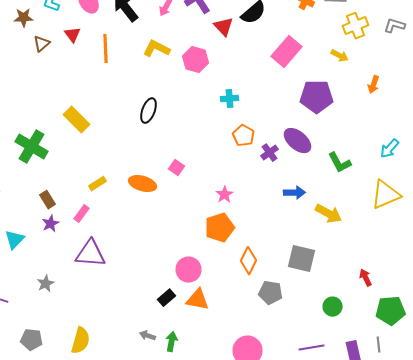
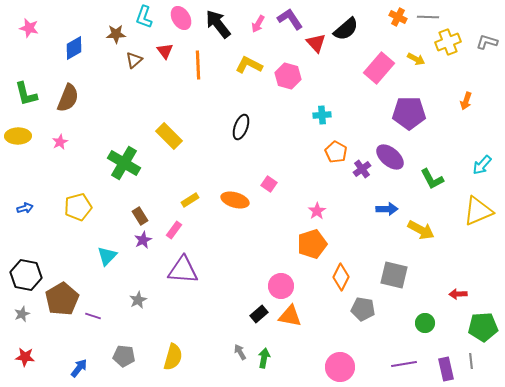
yellow arrow: (340, 56) -> (416, 59), moved
red arrow: (366, 278) -> (458, 294), turned -66
gray arrow: (148, 336) -> (240, 352), turned 42

